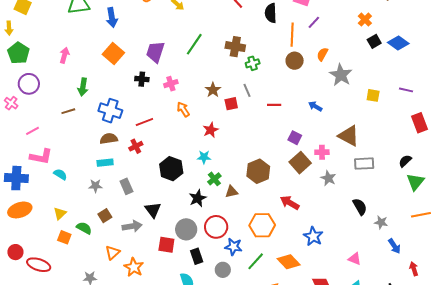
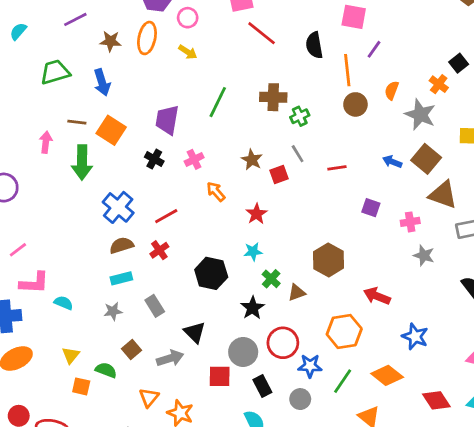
orange cross: (365, 20) -> (439, 84), moved
black cross: (142, 79) -> (154, 159), turned 32
green arrow: (83, 87) -> (82, 162), moved, size x1.4
brown line: (68, 111) -> (77, 122), moved, turned 32
blue cross: (110, 111) -> (118, 207), turned 30
brown square: (300, 163) -> (426, 159), moved

